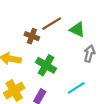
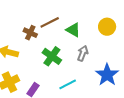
green cross: (46, 65) -> (52, 56), moved

